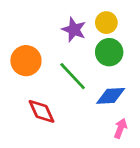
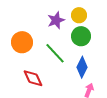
purple star: (74, 30) -> (56, 20), turned 30
blue diamond: (111, 96) -> (82, 67), turned -60

